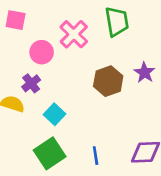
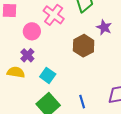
purple star: (145, 73) -> (104, 27), moved

